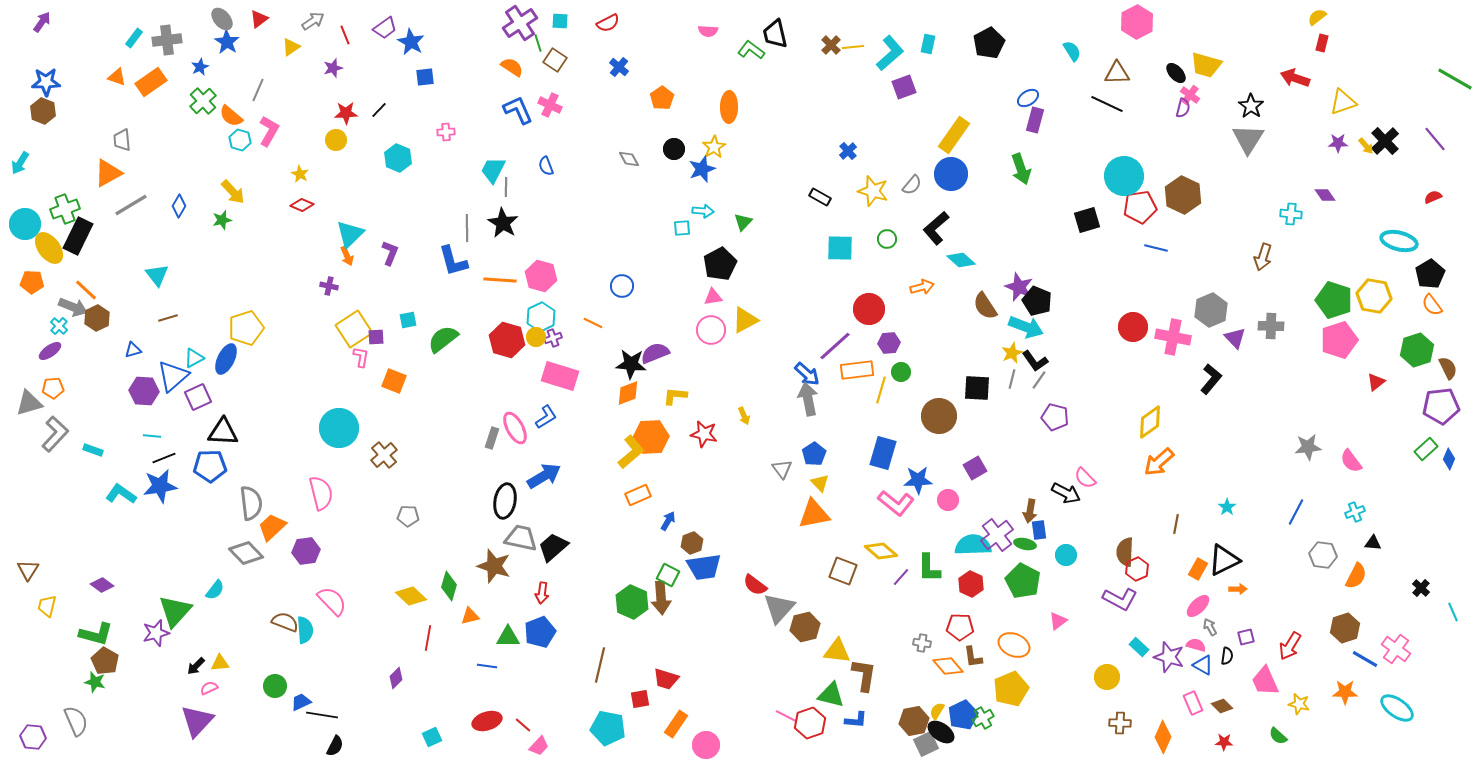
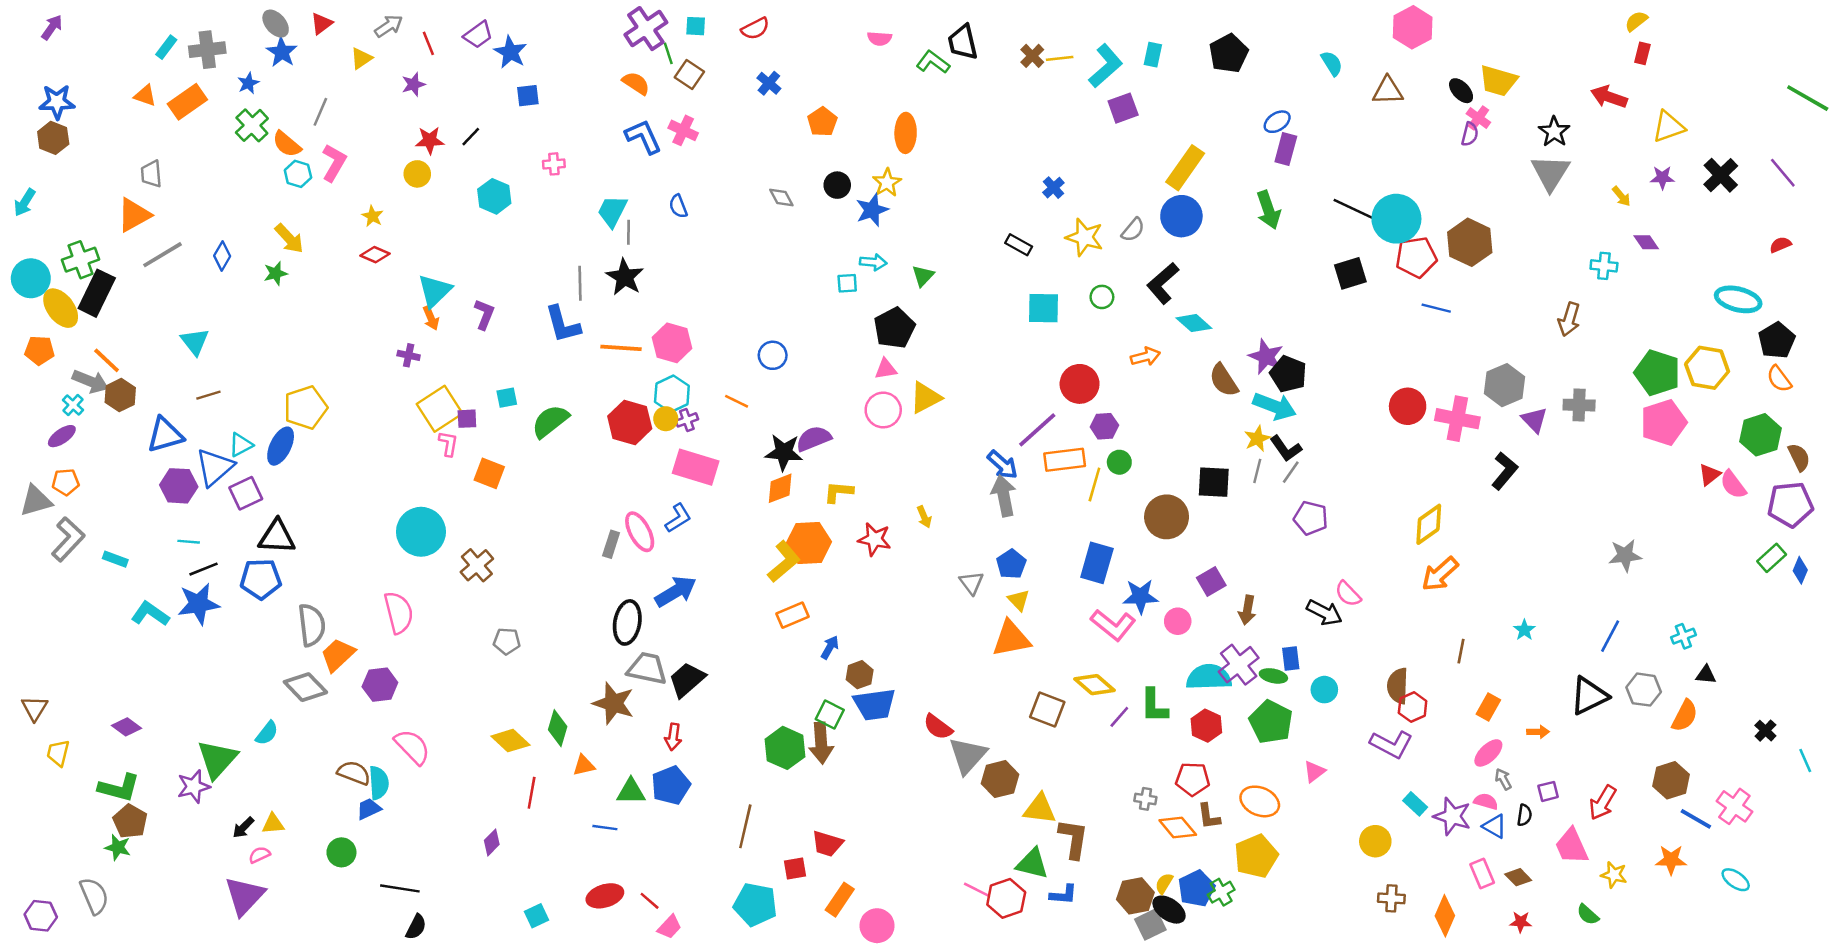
black line: (1107, 104) -> (1353, 209), moved
yellow arrow: (1366, 146) -> (1621, 196), moved
blue triangle: (133, 350) -> (165, 435), size x1.8
pink semicircle: (1351, 461) -> (1733, 485), moved
brown arrow: (1030, 511) -> (1247, 610), moved
black triangle: (1224, 560) -> (1589, 696), moved
blue trapezoid: (301, 702) -> (369, 809), moved
cyan ellipse: (1397, 708) -> (1736, 880), size x0.7

